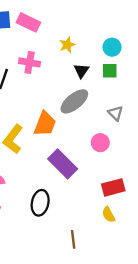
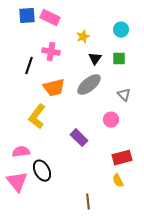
cyan circle: (112, 47) -> (121, 30), moved
orange trapezoid: (45, 124) -> (54, 88), moved, turned 55
purple rectangle: (63, 164) -> (79, 138), size x0.7
black ellipse: (40, 203) -> (42, 171), moved, turned -40

